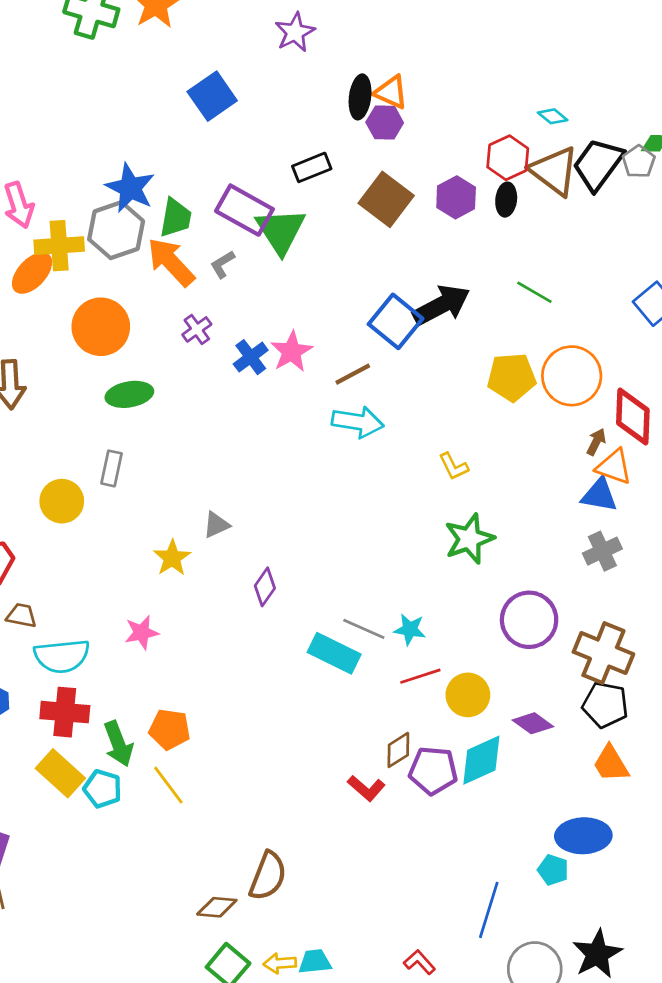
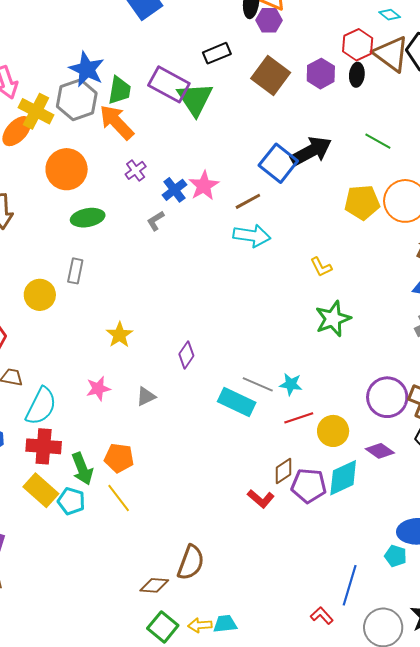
yellow cross: (59, 246) -> (36, 111), turned 32
gray L-shape: (222, 264) -> (156, 221), moved
gray triangle: (216, 525) -> (146, 396), moved
purple circle: (529, 620) -> (387, 397), moved
cyan semicircle: (62, 656) -> (41, 406), turned -57
red L-shape: (419, 962) -> (322, 616), moved

